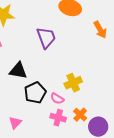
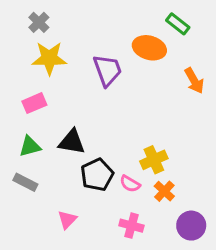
purple trapezoid: (46, 38) -> (108, 70), moved
orange cross: (80, 115) -> (164, 191), moved
pink cross: (58, 118) -> (131, 226), moved

